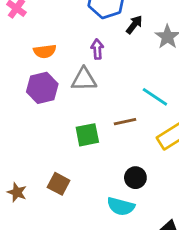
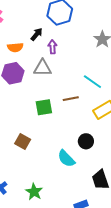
black arrow: (134, 25) -> (37, 34), moved
black circle: (135, 178) -> (86, 141), moved
cyan semicircle: (121, 206) -> (66, 159), turned 30

